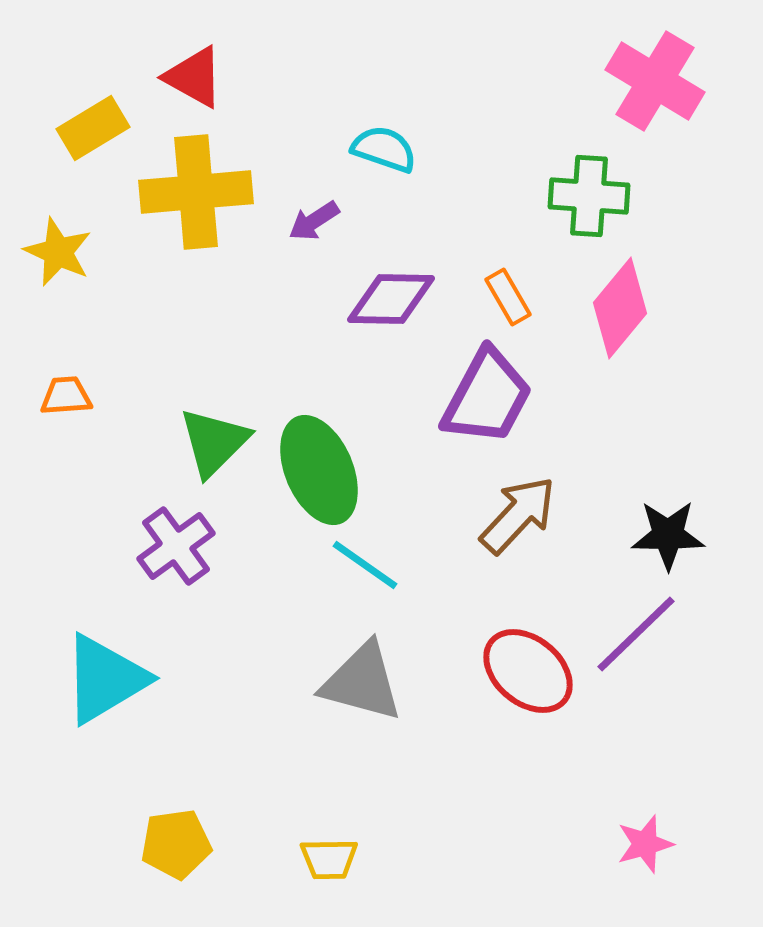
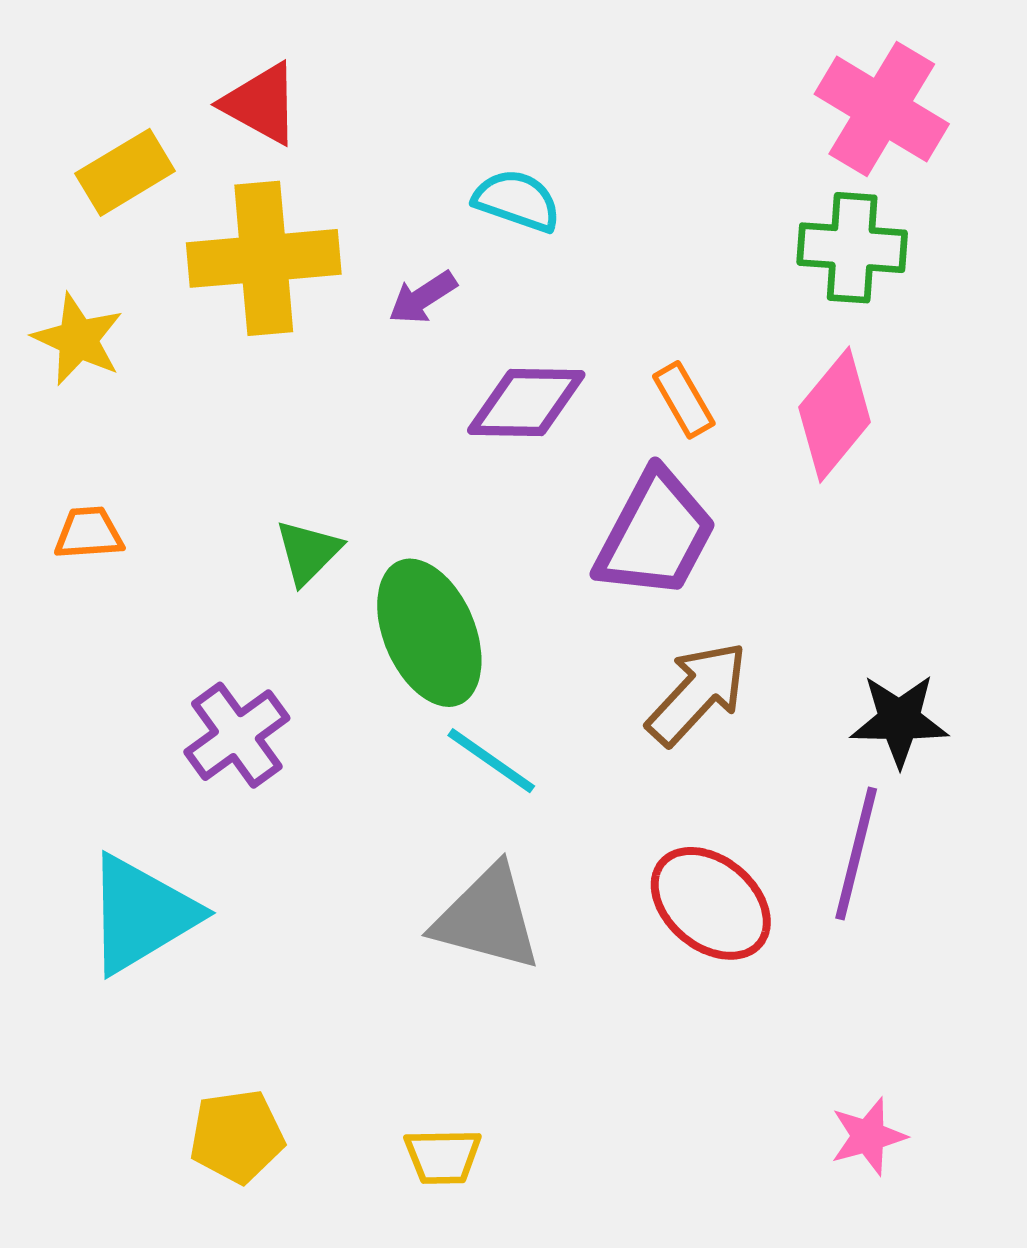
green cross: (589, 196) -> (852, 248), moved
green triangle: (214, 442) -> (308, 552), moved, size x0.7
purple line: (636, 634) -> (856, 854), turned -32

